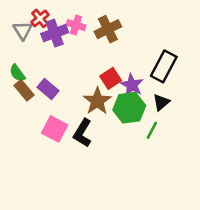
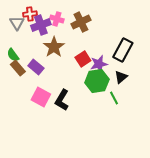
red cross: (40, 18) -> (30, 14), turned 32
purple star: (132, 85) -> (99, 64), turned 30
brown star: (97, 101) -> (54, 47), moved
green line: (152, 130) -> (114, 98), turned -56

